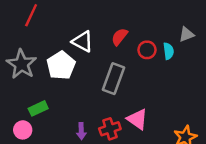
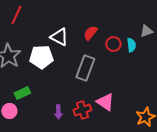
white pentagon: (61, 65) -> (41, 57), turned 30

